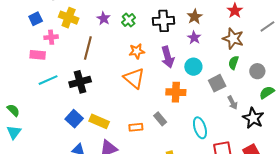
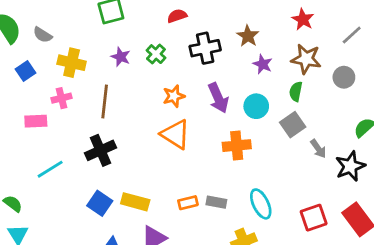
pink cross: (51, 37) -> (62, 98), moved
purple star: (194, 38) -> (263, 64), moved
green semicircle: (234, 63) -> (296, 92), moved
gray circle: (257, 71) -> (344, 77), moved
cyan line: (48, 80) -> (50, 169), moved
black star: (253, 118) -> (350, 166), turned 30
gray rectangle: (160, 119) -> (216, 202), moved, turned -32
cyan ellipse: (200, 128) -> (261, 204), moved

